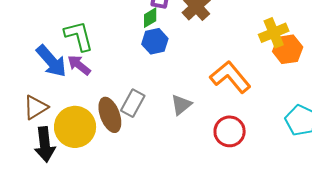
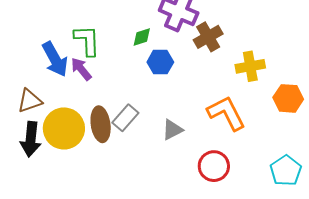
green diamond: (150, 18) -> (142, 37), moved
yellow cross: (274, 33) -> (250, 66), moved

